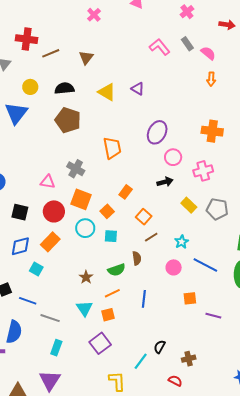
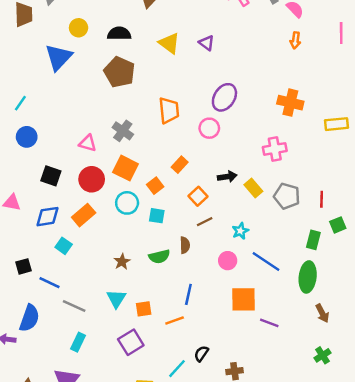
pink circle: (173, 157) -> (209, 128), moved
black arrow: (165, 182) -> (227, 177), moved
orange line: (112, 293) -> (175, 320), moved
orange square: (190, 298) -> (243, 299), size x1.6

